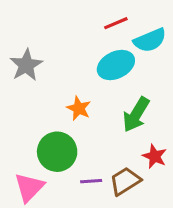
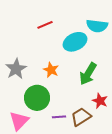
red line: (116, 23) -> (45, 25), moved
cyan semicircle: (150, 40) -> (97, 26), turned 30
gray star: (26, 65) -> (16, 69), moved

